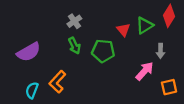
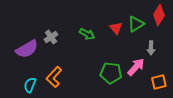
gray cross: (74, 21) -> (51, 37), moved
green arrow: (74, 46) -> (87, 34), moved, turned -35
green pentagon: (103, 51) -> (111, 73), moved

